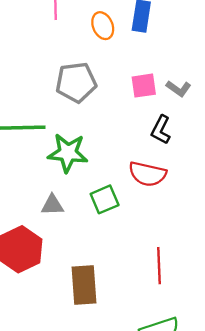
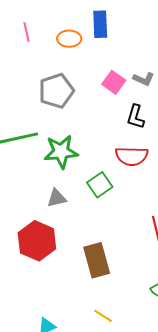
orange ellipse: (103, 26) -> (69, 39), turned -55
pink square: (144, 86) -> (114, 82), turned -35

